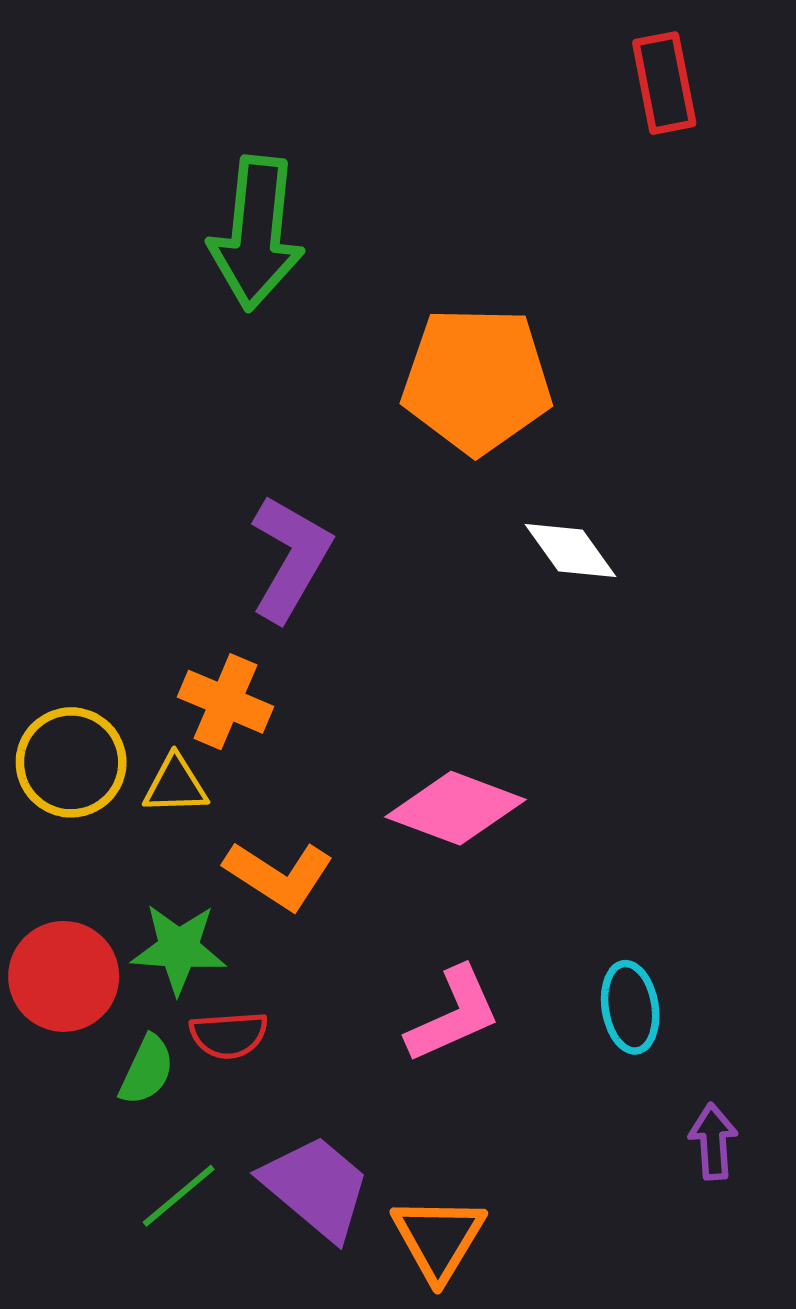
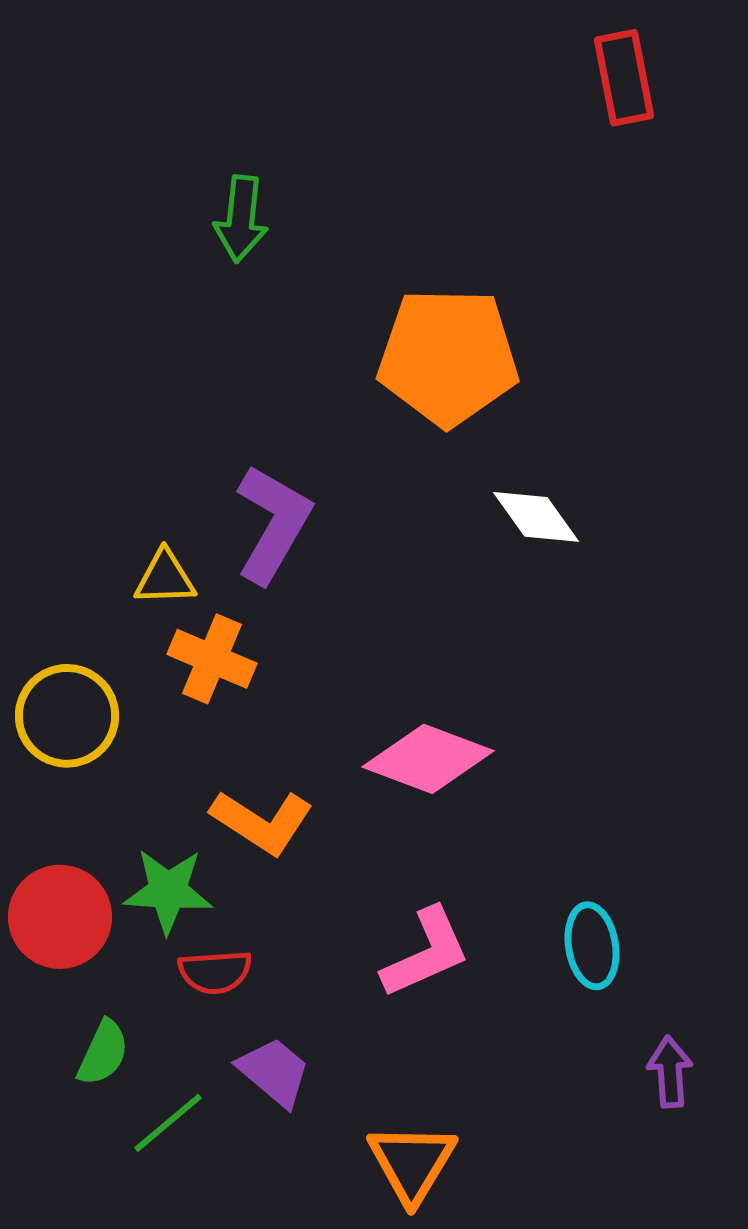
green arrow: (256, 233) -> (241, 219), size x0.6
yellow triangle: (175, 785) -> (165, 578), moved
green semicircle: (147, 1070) -> (103, 1053), moved
purple trapezoid: (316, 1187) -> (274, 1072), moved, size x0.7

